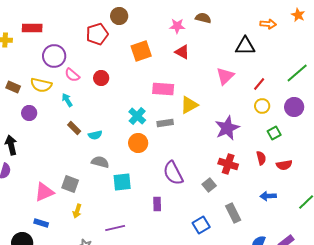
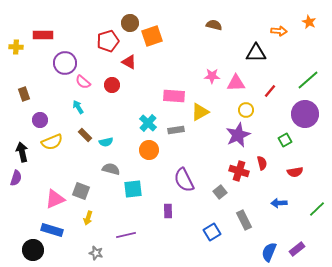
pink star: (177, 26) -> (212, 76), moved
orange square: (141, 51) -> (152, 36), moved
red triangle: (182, 52) -> (129, 62), moved
pink triangle: (225, 76) -> (236, 83), turned 42
yellow semicircle: (41, 85) -> (52, 142), moved, turned -35
brown rectangle: (13, 87) -> (24, 94), turned 48
yellow circle: (262, 106) -> (246, 110), moved
purple circle: (294, 107) -> (305, 114), size x1.4
red semicircle: (261, 158) -> (262, 163), moved
blue rectangle: (41, 223) -> (52, 230), size x1.5

